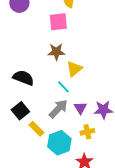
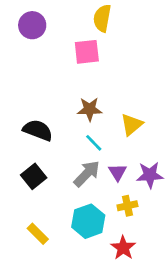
brown star: (56, 52) -> (90, 109), moved
yellow triangle: (74, 69) -> (132, 125), moved
yellow rectangle: (36, 129) -> (38, 234), moved

